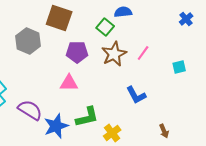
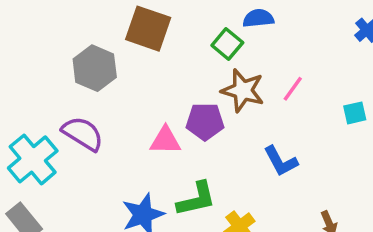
purple pentagon: (77, 52) -> (205, 122), moved
brown star: (114, 54) -> (243, 91), turned -30
purple semicircle: (30, 110) -> (83, 134), moved

